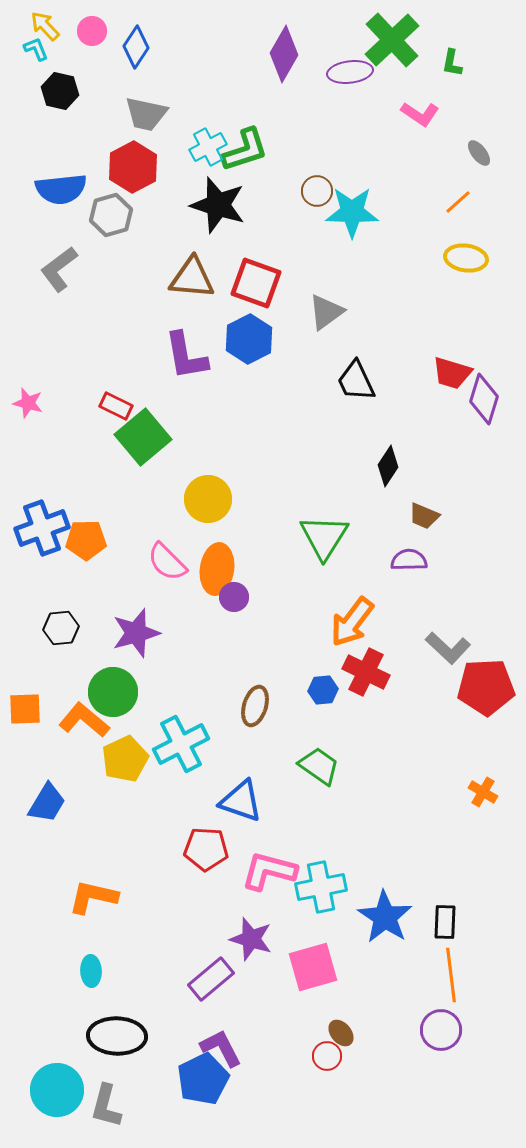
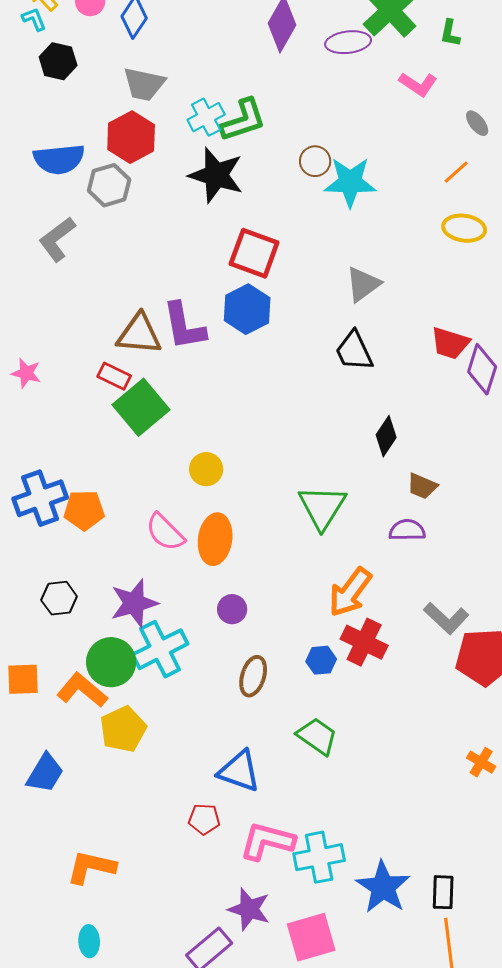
brown triangle: (192, 278) -> (139, 334), moved
gray triangle: (326, 312) -> (363, 284), moved
yellow circle: (208, 499) -> (206, 469), size x0.7
purple circle: (234, 597) -> (232, 609), moved
cyan cross: (181, 744) -> (160, 649), moved
red pentagon: (206, 849) -> (204, 819), size x0.7

